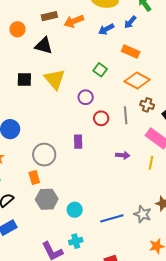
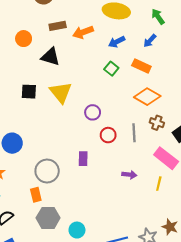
blue arrow: (130, 22) -> (150, 41), moved
green square: (100, 70) -> (111, 69), moved

